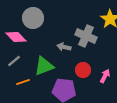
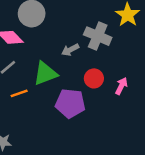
gray arrow: (64, 47) -> (70, 50), turned -40

